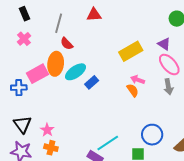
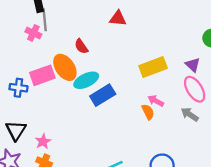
gray line: (59, 23) -> (45, 20), moved, turned -30
pink cross: (24, 39) -> (33, 33), turned -32
orange ellipse: (56, 64) -> (65, 67), turned -50
blue rectangle: (92, 82) -> (103, 95), size x1.5
gray arrow: (168, 87) -> (190, 114), turned 126

